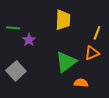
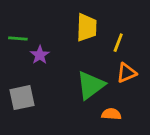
yellow line: (97, 33) -> (118, 43), moved
gray square: (16, 71) -> (22, 98), turned 30

